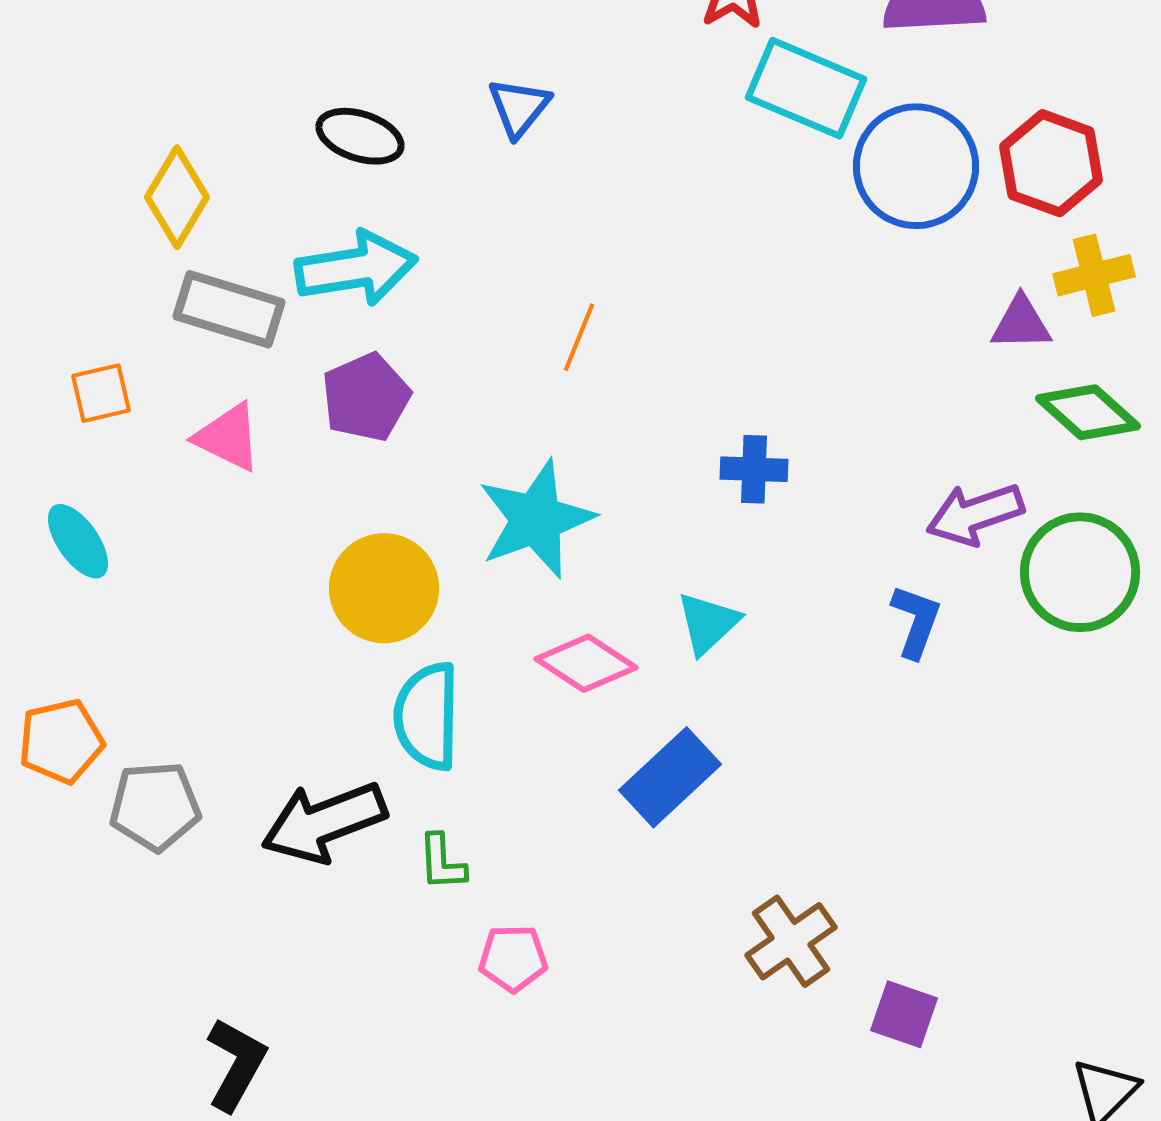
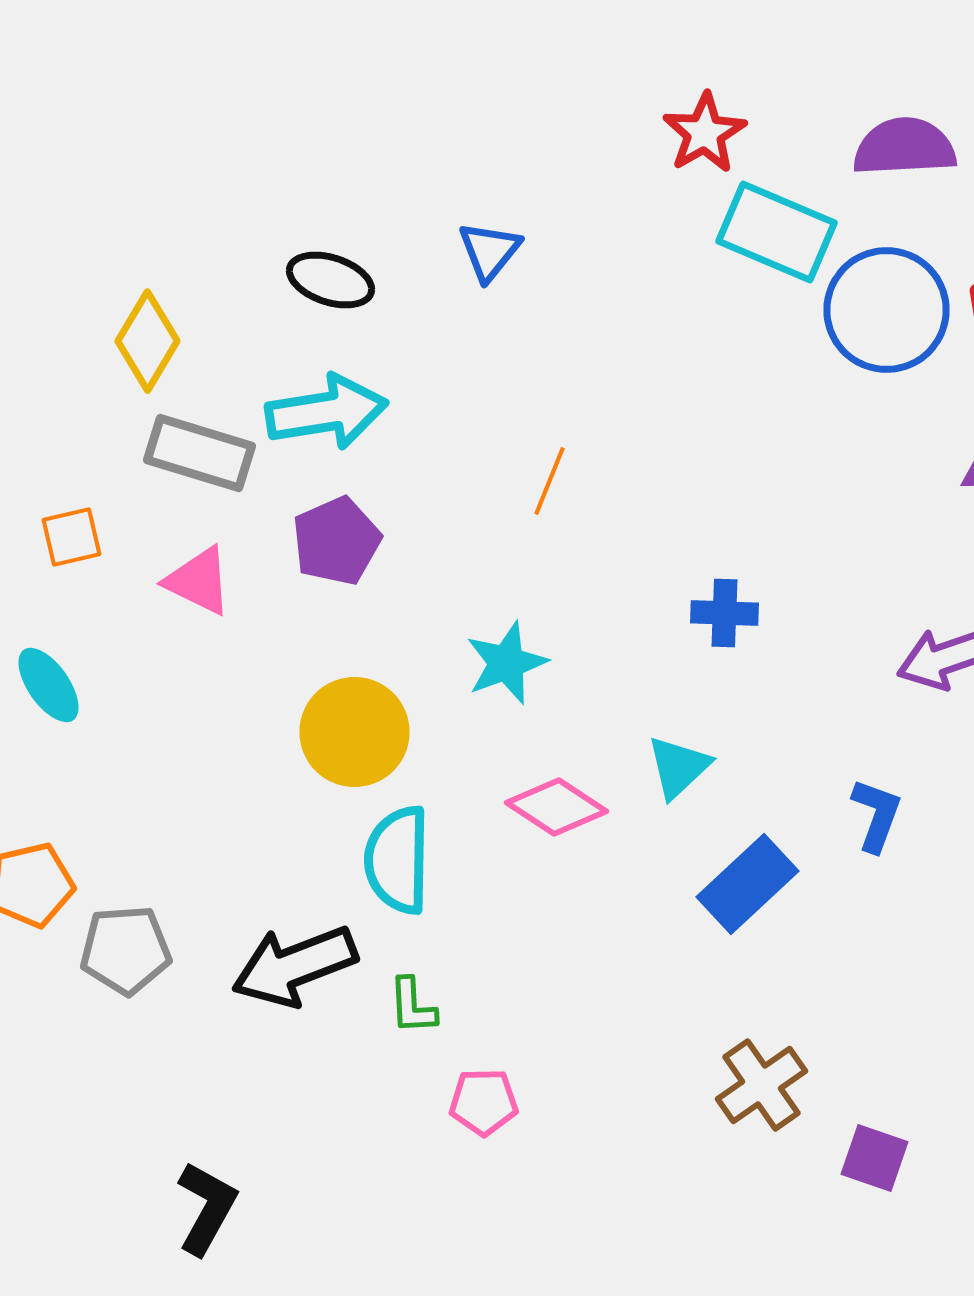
cyan star: (536, 519) -> (506, 663), size x0.7
blue L-shape: (916, 621) -> (876, 815), moved
blue rectangle: (670, 777) -> (748, 884), moved

